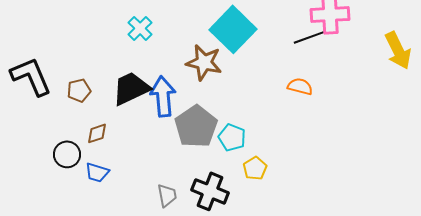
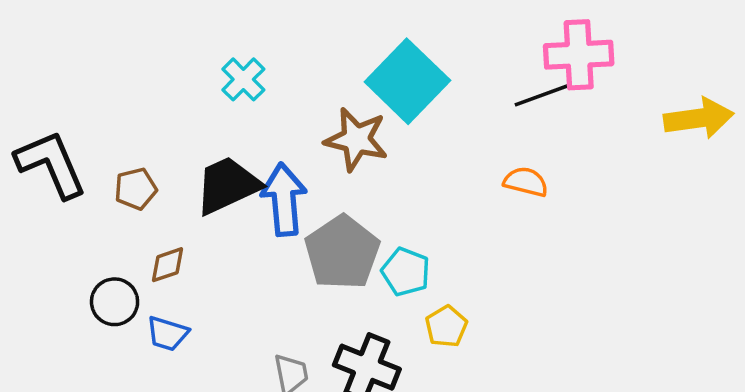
yellow arrow: (398, 50) -> (699, 118), turned -72

